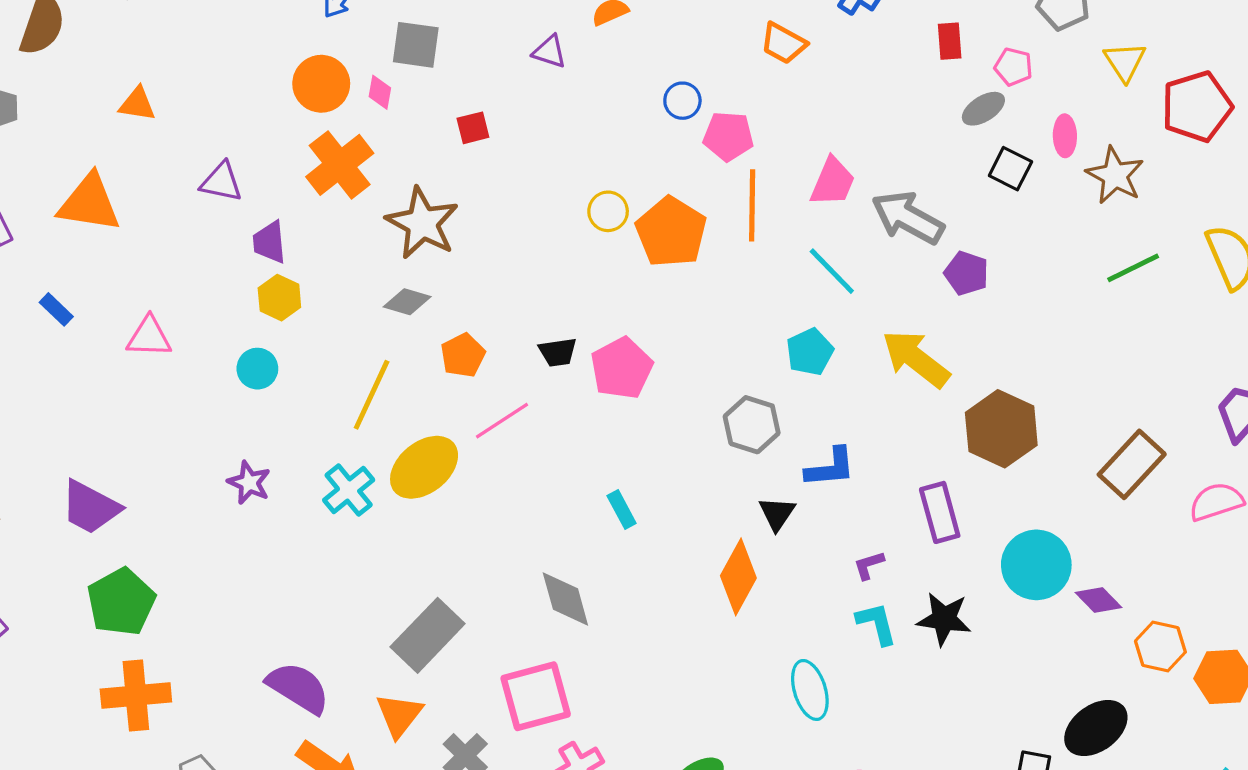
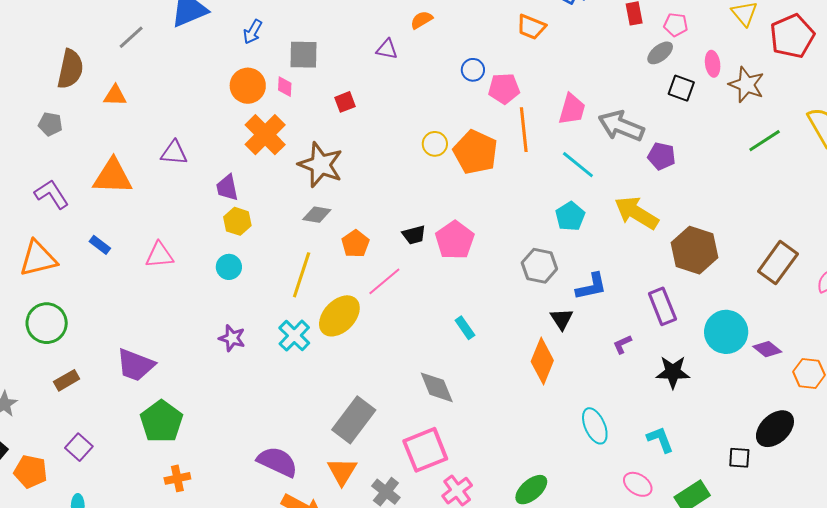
orange triangle: (137, 104) -> (115, 95), moved
purple triangle: (221, 182) -> (174, 153), moved
cyan L-shape: (877, 623) -> (660, 439), moved
orange cross: (136, 695) -> (177, 478), size x0.6

